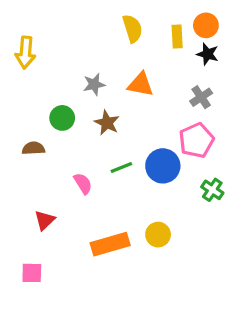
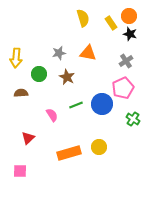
yellow rectangle: (177, 37) -> (111, 23), turned -32
yellow arrow: (25, 52) -> (16, 58), moved

